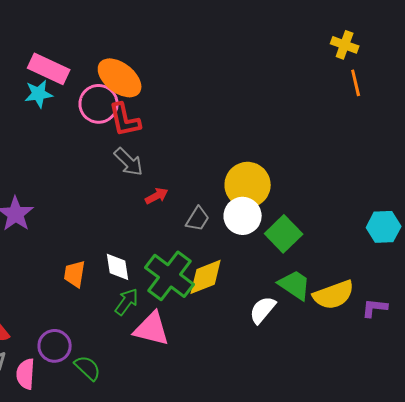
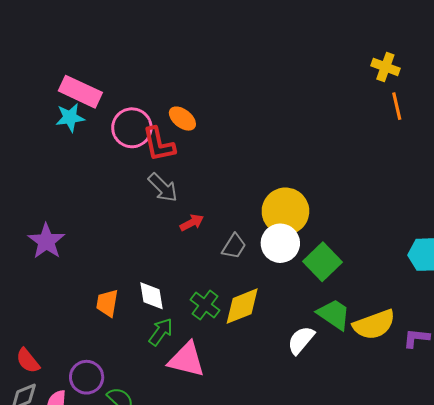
orange ellipse: (120, 78) -> (182, 119), moved, size x0.6
green cross: (170, 276) -> (205, 305), size x0.6

